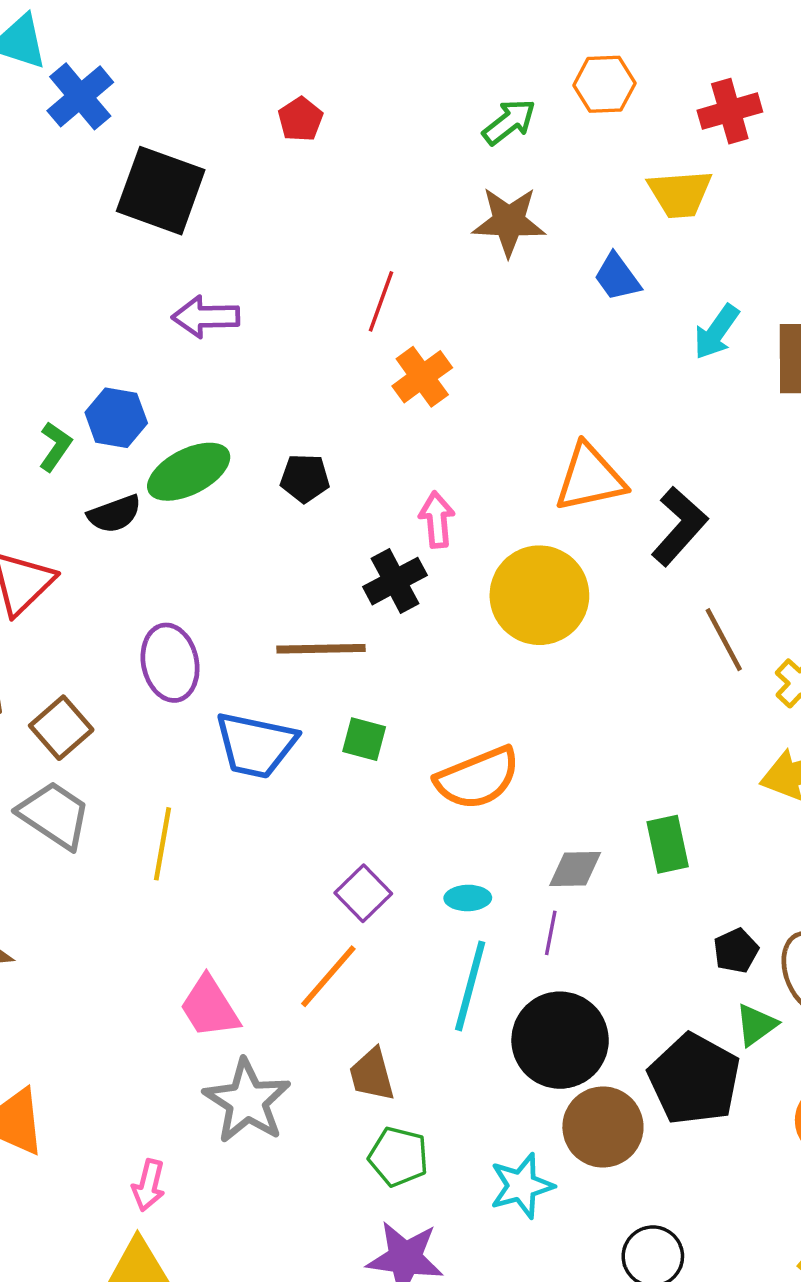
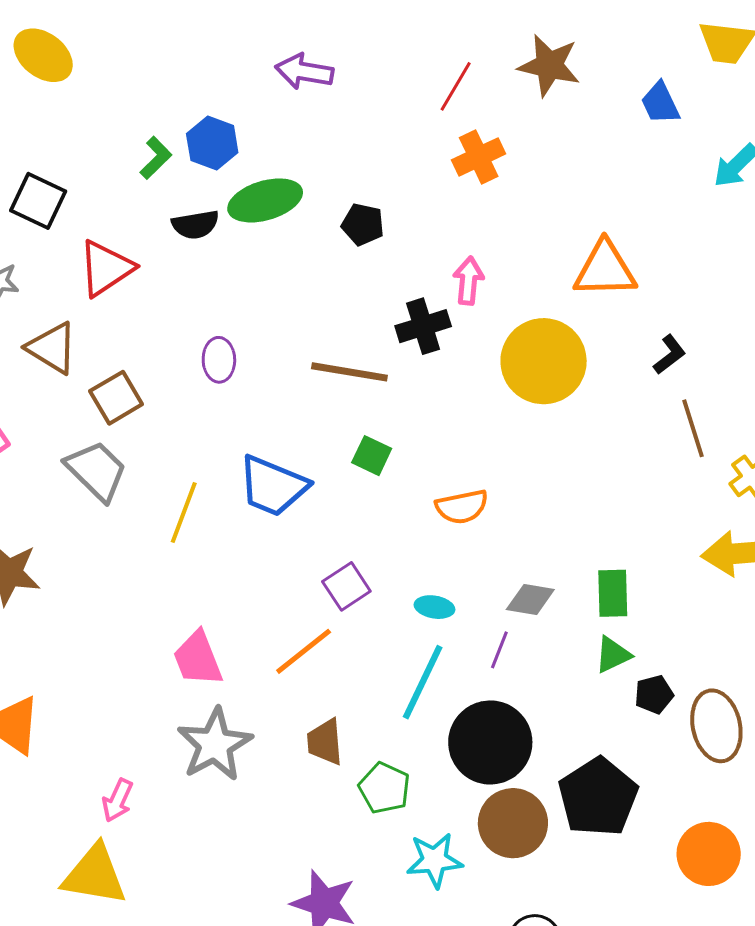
brown star: (509, 222) -> (549, 65), moved
black L-shape: (679, 526) -> (669, 355), moved, size x0.6
purple ellipse: (170, 663) -> (219, 360), size x0.7
blue trapezoid: (256, 745) -> (273, 486), moved
orange semicircle: (477, 778) -> (462, 507), size x0.7
green triangle: (756, 1025) -> (613, 655), moved
green pentagon: (398, 1157) -> (384, 788), moved

